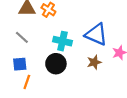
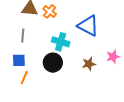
blue triangle: (96, 34) -> (88, 26), moved
gray line: (22, 37) -> (23, 35), turned 48

